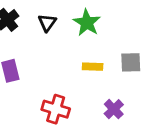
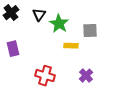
green star: (87, 23) -> (59, 24), moved
gray square: (131, 62) -> (90, 31), moved

